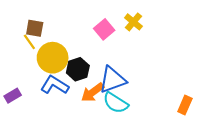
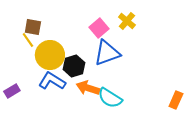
blue triangle: (112, 80) -> (107, 53), moved
orange arrow: (92, 92) -> (88, 88), turned 55

